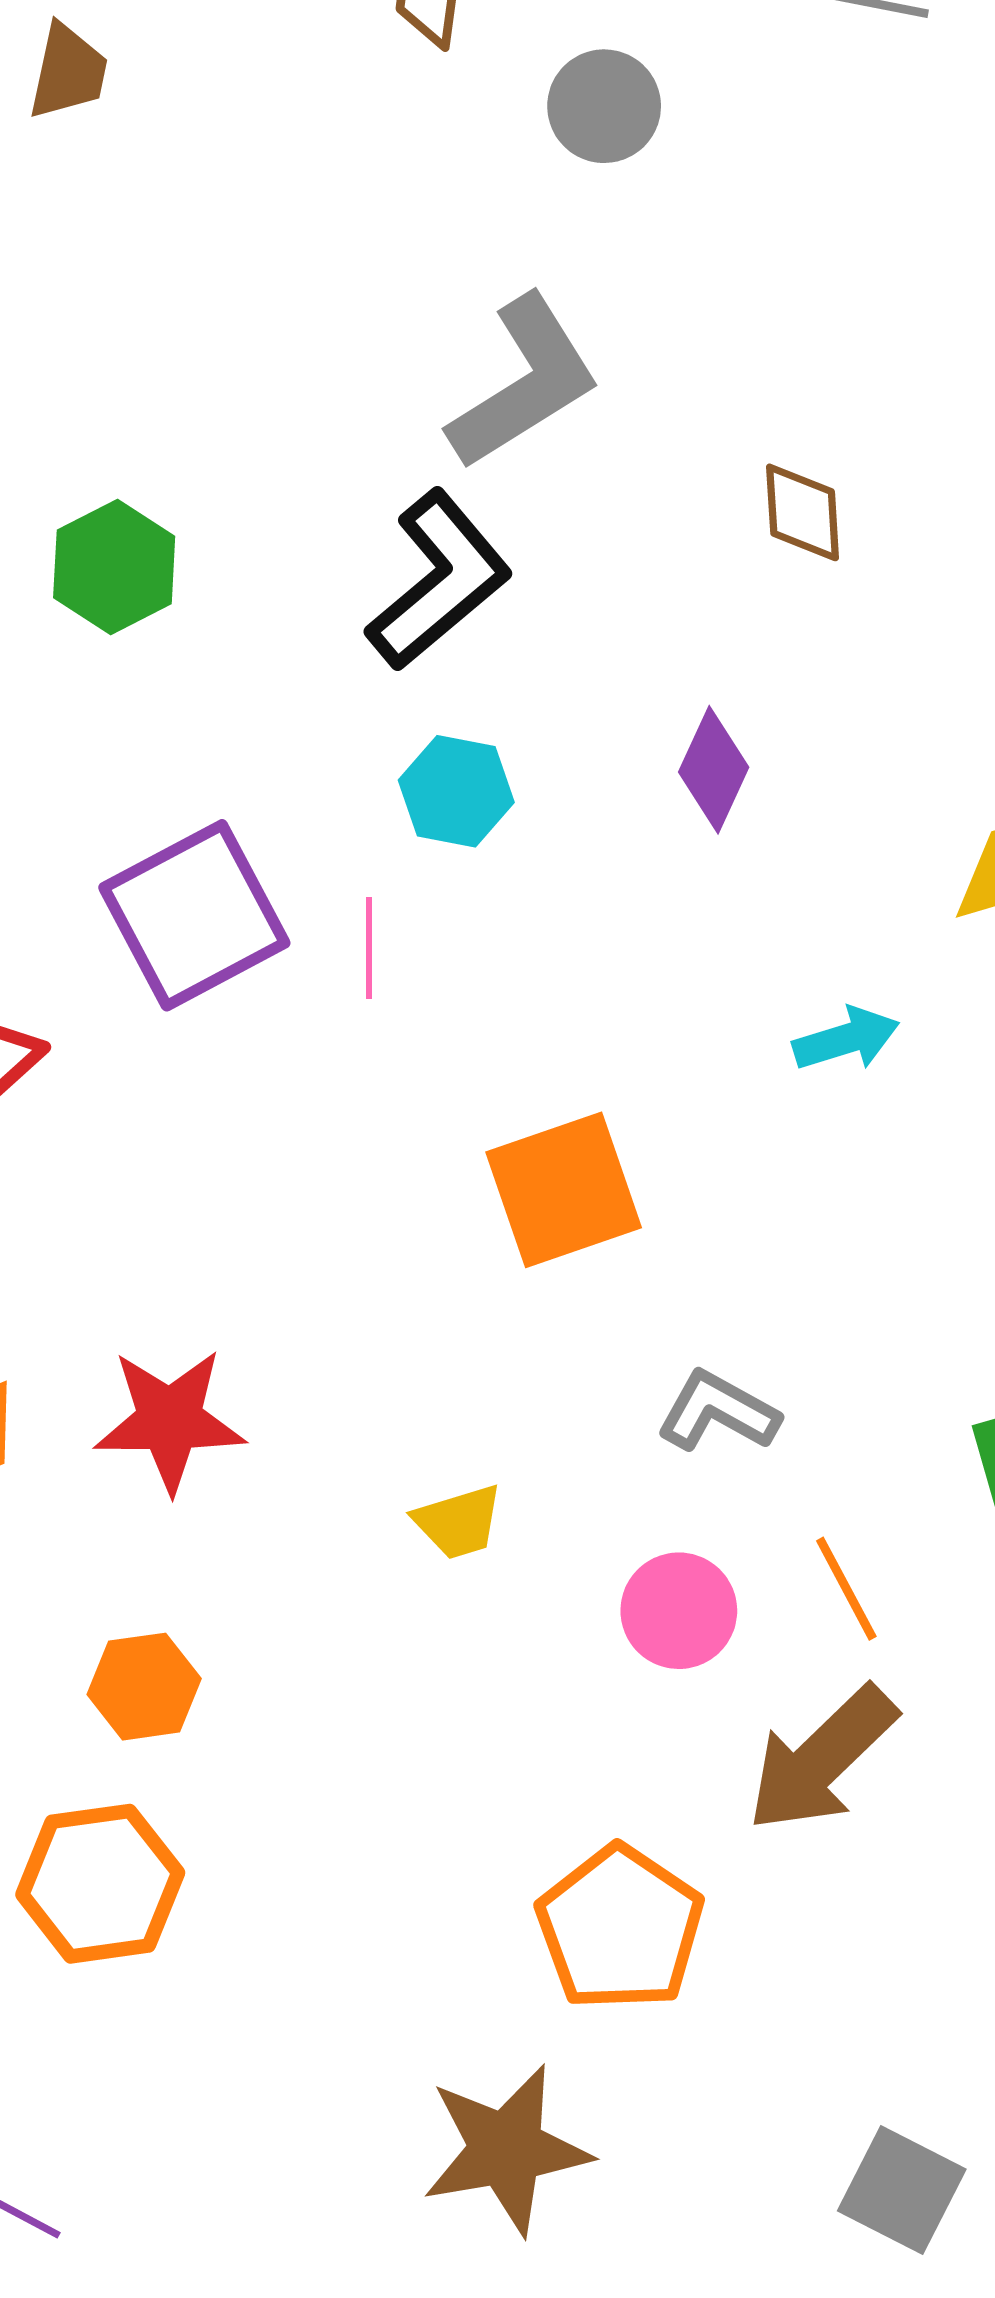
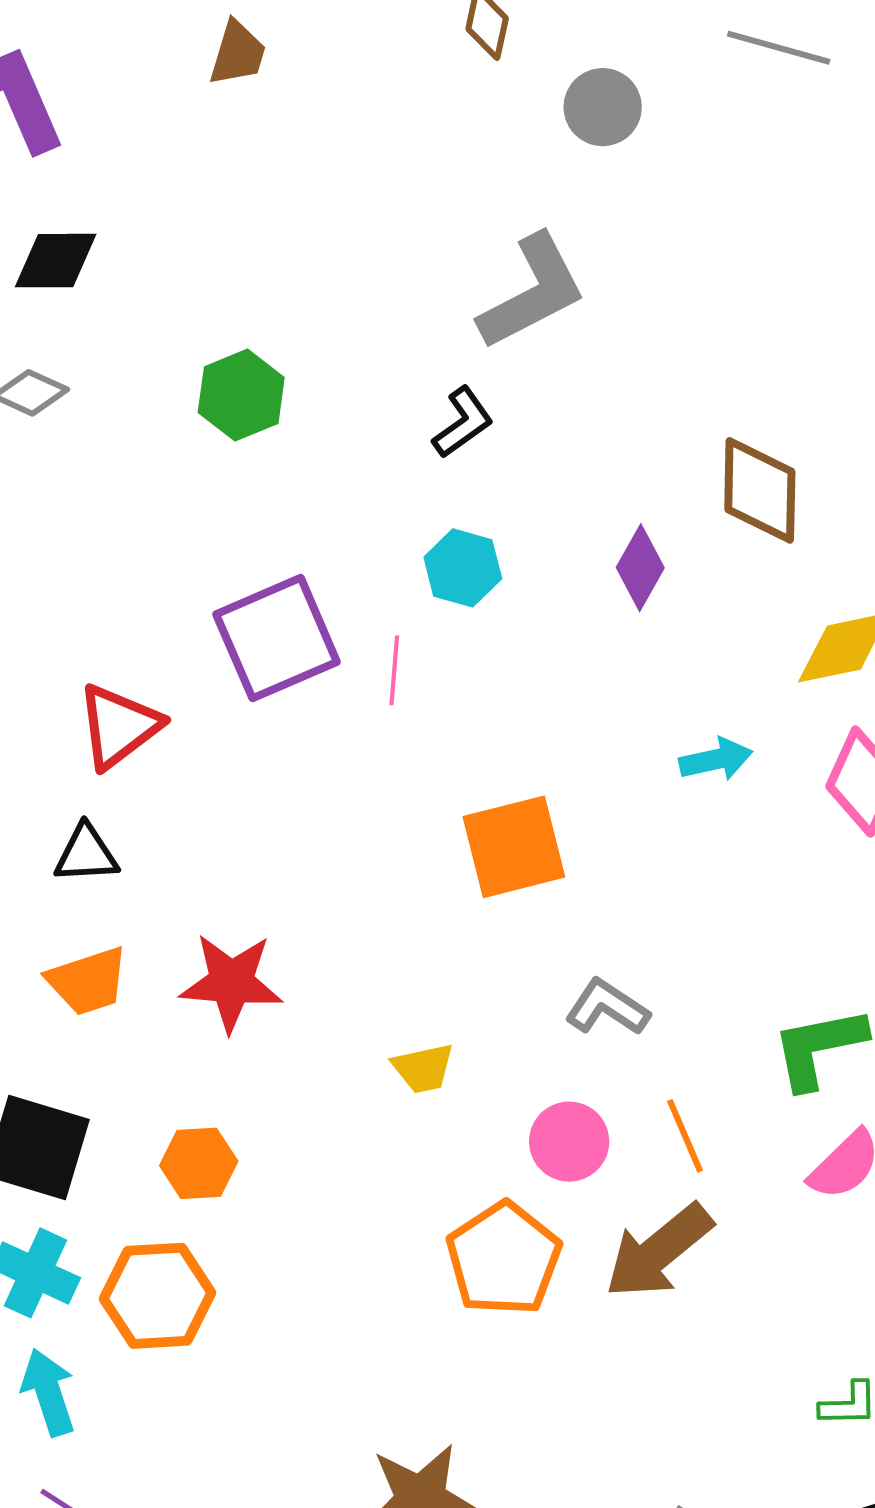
brown diamond: (803, 512) -> (760, 490), moved, size x1.5
black L-shape: (439, 580) -> (463, 422), size x0.6
orange pentagon: (620, 1928) -> (504, 1259), moved

